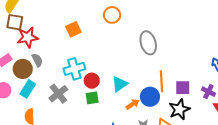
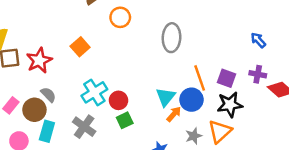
red star: (28, 37) -> (39, 60), moved
gray ellipse: (148, 43) -> (171, 38), turned 35
cyan triangle: (120, 84) -> (166, 97), moved
purple square: (183, 88) -> (227, 78), turned 35
black star: (179, 109) -> (230, 105), turned 30

